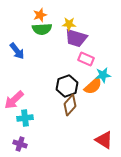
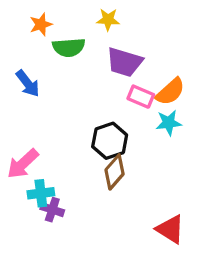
orange star: (40, 15) -> (41, 24), moved
yellow star: (69, 24) -> (108, 20), moved
orange semicircle: (93, 86) -> (170, 92), moved
purple cross: (20, 144) -> (52, 210), moved

